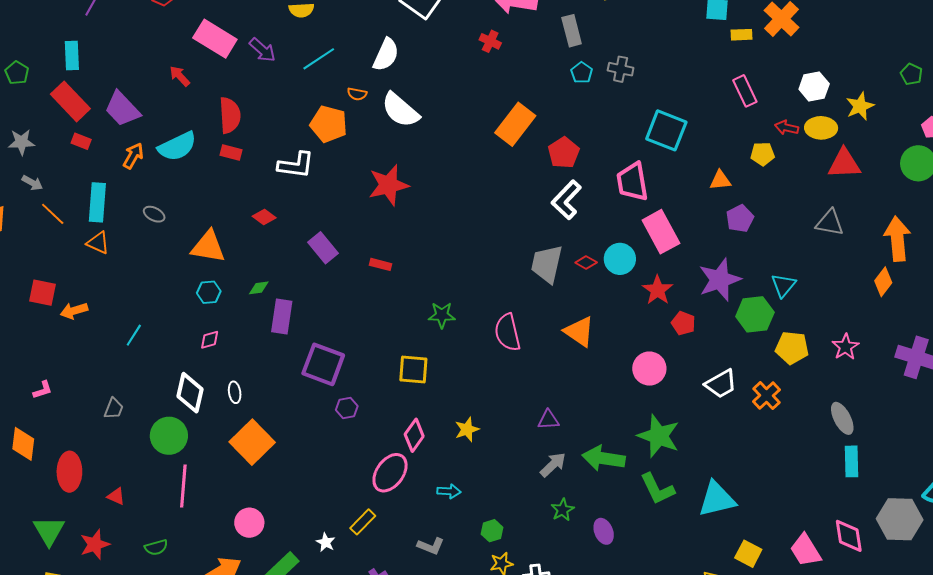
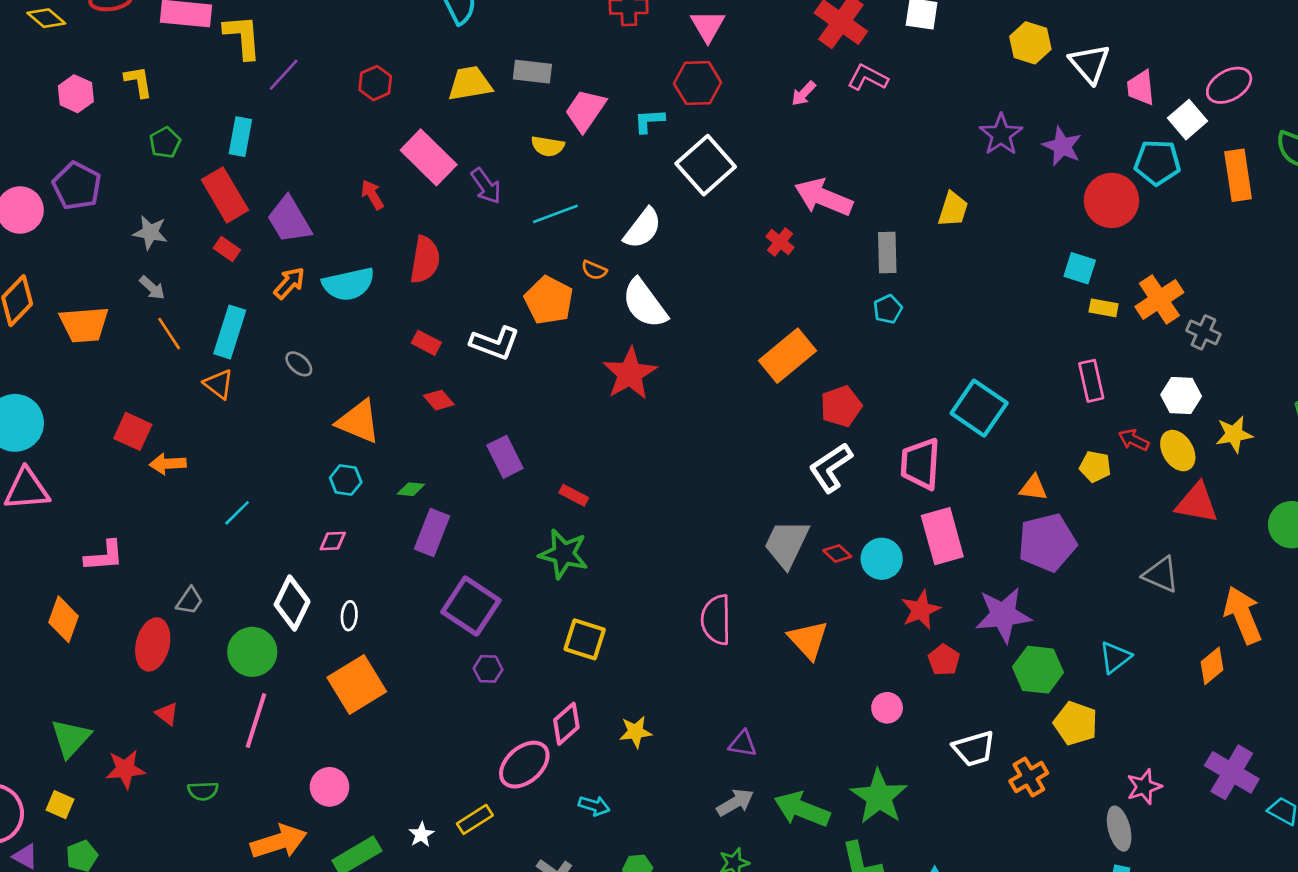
gray cross: (621, 69) -> (1203, 332), moved
yellow ellipse: (821, 128) -> (1178, 451), turned 44
red rectangle: (231, 153) -> (426, 343), moved
red star: (389, 185) -> (630, 374), moved, turned -30
purple pentagon: (740, 219) -> (1047, 543), size x1.6
orange arrow: (897, 239) -> (1243, 615), turned -30
cyan triangle: (783, 285) -> (1115, 657), moved
green star: (442, 315) -> (564, 554), moved, size x1.4
pink star: (845, 347) -> (1144, 787), moved
pink circle: (649, 369) -> (887, 708), size x0.7
pink L-shape: (43, 390) -> (104, 556), size x1.5
red ellipse: (69, 472) -> (153, 644), moved

